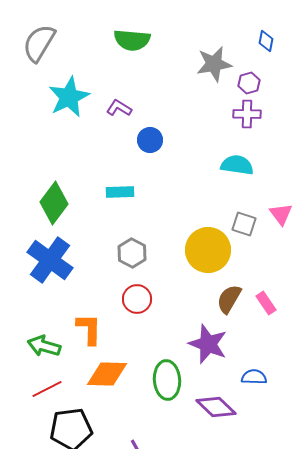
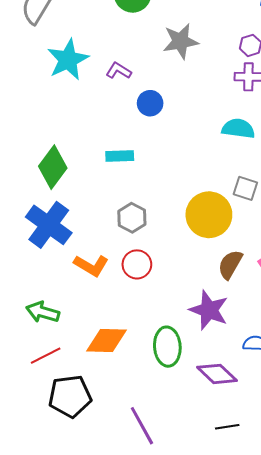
gray star: (214, 64) -> (181, 41), moved
orange L-shape: (89, 329) -> (91, 265), moved, turned 120

